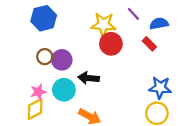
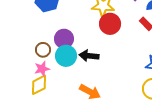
brown circle: (45, 57) -> (43, 50), moved
cyan circle: (64, 90) -> (66, 56), moved

